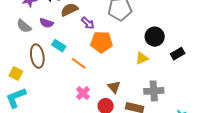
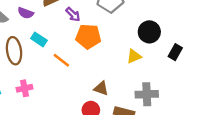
black rectangle: (178, 54) -> (175, 52), turned -32
brown triangle: (114, 87) -> (101, 88), turned -32
pink cross: (83, 93) -> (25, 88), moved, turned 32

